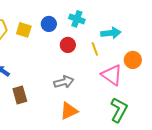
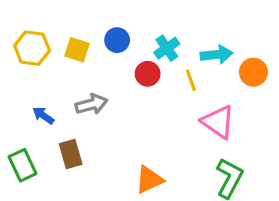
cyan cross: (77, 19) -> (167, 48), moved, turned 35
orange circle: (133, 60) -> (253, 72), moved
gray arrow: (64, 82) -> (91, 104), moved

